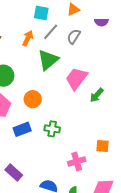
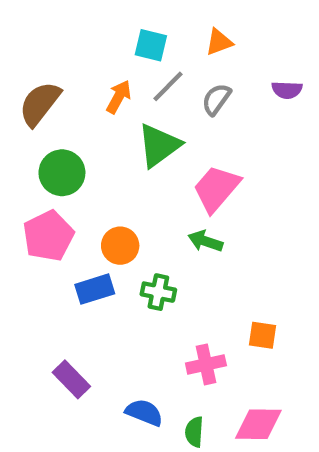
purple semicircle: (101, 22) -> (287, 90), moved
green arrow: (97, 95) -> (205, 241), moved, turned 63
orange circle: (33, 99) -> (120, 246), moved

